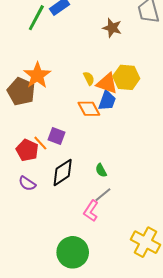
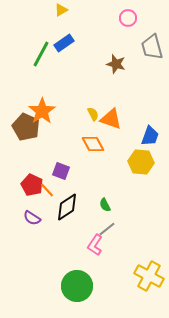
yellow hexagon: (126, 77) -> (141, 162), moved
blue trapezoid: (107, 101) -> (150, 136), moved
orange line: (40, 143) -> (47, 190), moved

